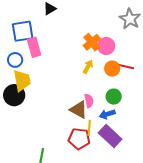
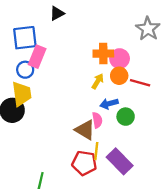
orange cross: (92, 42) -> (103, 54), turned 36
pink rectangle: (34, 47) -> (37, 57), turned 36
blue circle: (15, 60) -> (25, 70), moved
orange circle: (112, 69) -> (119, 76), moved
blue arrow: (107, 114) -> (109, 104), moved

